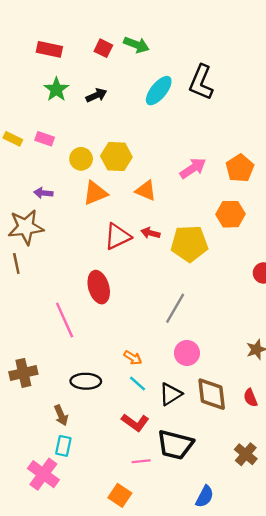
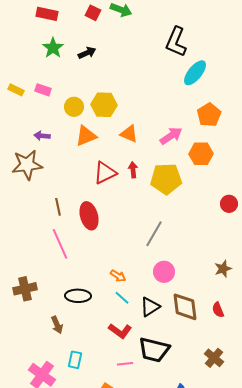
cyan ellipse: (159, 91) -> (195, 73), moved
pink arrow: (193, 168) -> (171, 136), moved
red arrow: (150, 233) -> (133, 170), turned 70
brown line: (16, 264) -> (58, 207), moved
cyan rectangle: (63, 446) -> (75, 360), moved

